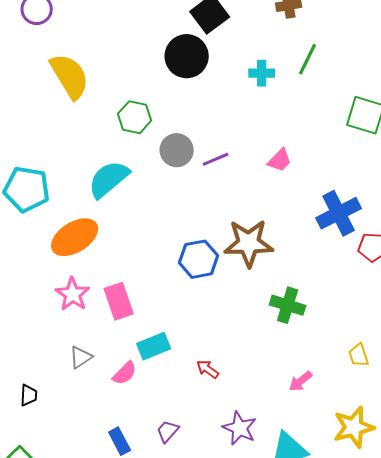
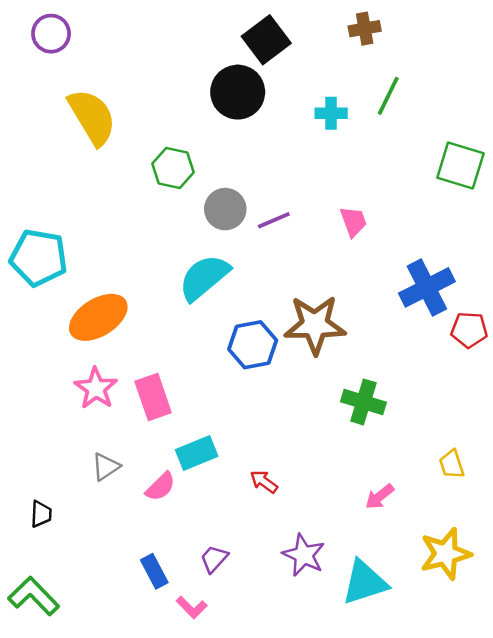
pink trapezoid: (280, 160) -> (353, 222), turned -64
cyan semicircle: (109, 179) -> (204, 278), moved

